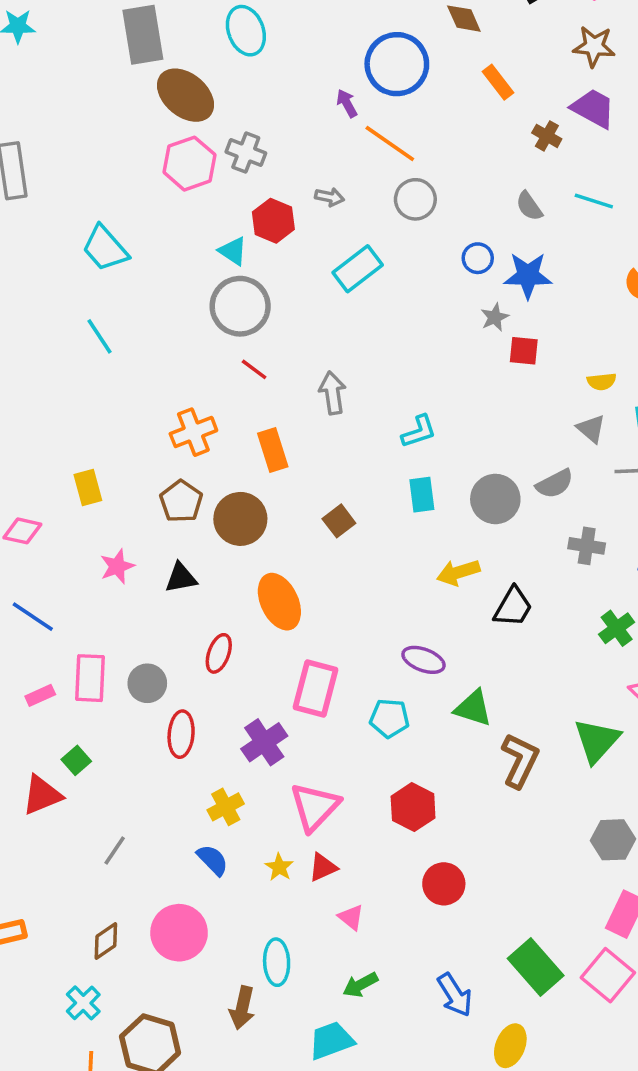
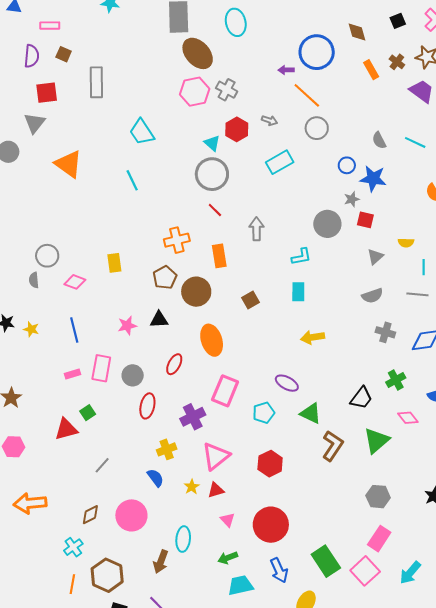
purple arrow: (347, 103) -> (286, 70), turned -70
brown cross: (547, 136) -> (397, 62), moved
gray triangle: (591, 429) -> (375, 257), moved, turned 30
gray circle: (495, 499) -> (327, 224), moved
pink star: (117, 566) -> (127, 326), moved
black trapezoid: (513, 607) -> (361, 398), moved
blue line: (33, 617) -> (74, 330), turned 35
cyan pentagon: (389, 718) -> (264, 413), turned -30
red circle: (444, 884) -> (271, 525), moved, size x1.5
cyan trapezoid: (331, 1040) -> (240, 585), moved

